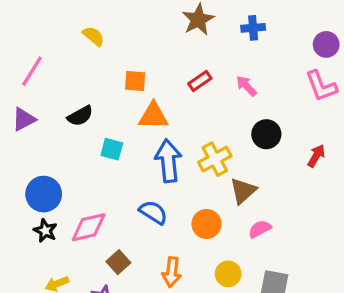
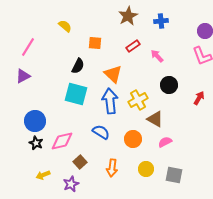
orange square: (135, 81) -> (95, 43), moved
red rectangle: (200, 81) -> (133, 46), moved
black semicircle: (80, 116) -> (78, 66), moved, turned -35
orange triangle: (153, 116) -> (113, 74), moved, turned 42
cyan square: (112, 149) -> (76, 94), size x1.6
brown triangle: (243, 191) -> (155, 119), turned -48

